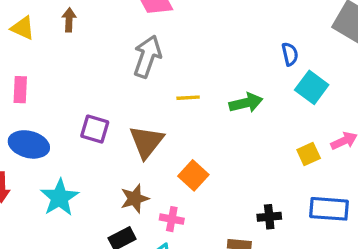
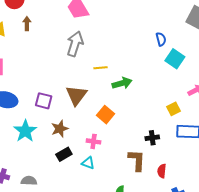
green arrow: (246, 103) -> (122, 83), moved
purple square: (95, 129) -> (44, 101), moved
yellow square: (309, 154) -> (174, 109), moved
brown star: (135, 199) -> (60, 129), moved

